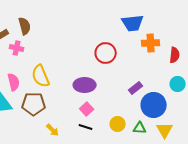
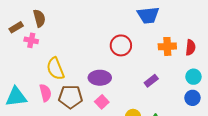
orange cross: (151, 43) -> (167, 46), moved
pink semicircle: (14, 82) -> (45, 93), moved
brown pentagon: (34, 104) -> (71, 97), moved
blue circle: (154, 105) -> (192, 98), moved, size x0.6

